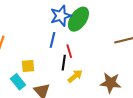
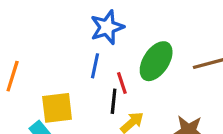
green ellipse: (78, 19) -> (156, 61), moved
yellow square: (28, 66) -> (57, 108), size x1.5

